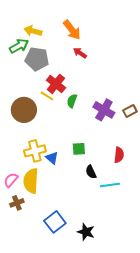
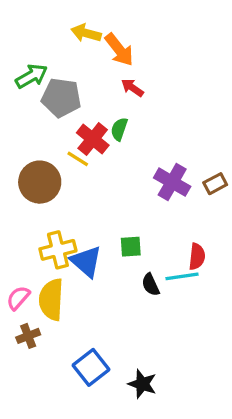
yellow arrow: (33, 31) -> (86, 33), moved
green semicircle: (72, 101) -> (119, 129), moved
blue triangle: (52, 158) -> (86, 261), size x1.5
cyan line: (110, 185) -> (182, 276), moved

